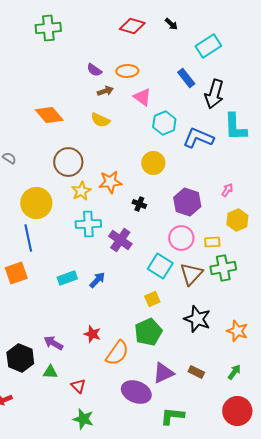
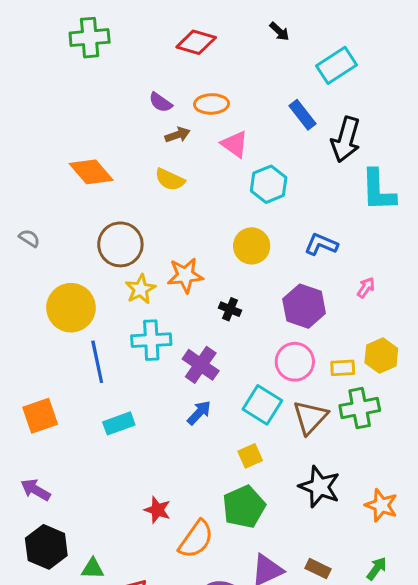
red diamond: (132, 26) -> (196, 42), moved
blue L-shape: (198, 138) -> (321, 244), moved, size x0.7
yellow hexagon: (237, 220) -> (381, 356), moved
blue line: (28, 238) -> (97, 362), moved
blue arrow: (97, 280) -> (199, 413), moved
purple arrow: (53, 343) -> (35, 490), moved

